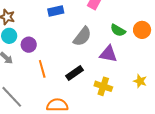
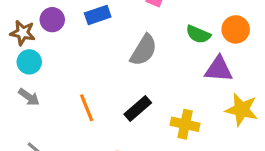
purple circle: (29, 45) -> (52, 20), moved
purple triangle: (108, 54) -> (219, 69), moved
yellow star: (140, 81) -> (242, 110), size x1.5

